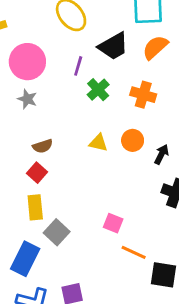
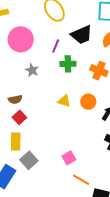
green cross: (98, 90) -> (68, 64), turned 35
gray star: (27, 99) -> (32, 70), moved
brown semicircle: (43, 146) -> (15, 99), moved
pink square: (113, 223) -> (69, 158), turned 32

